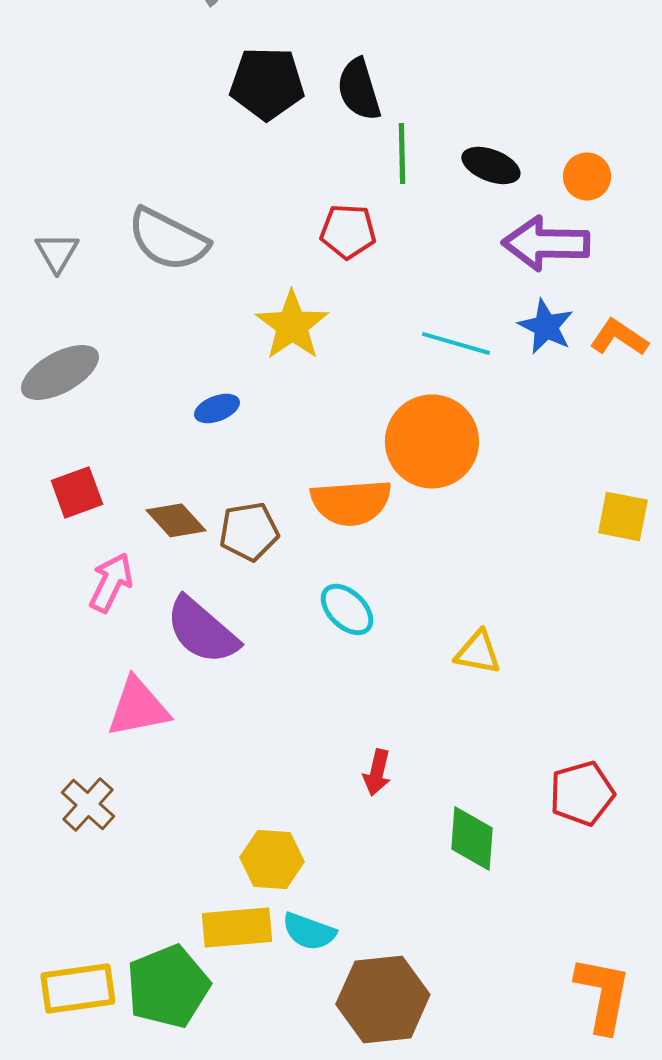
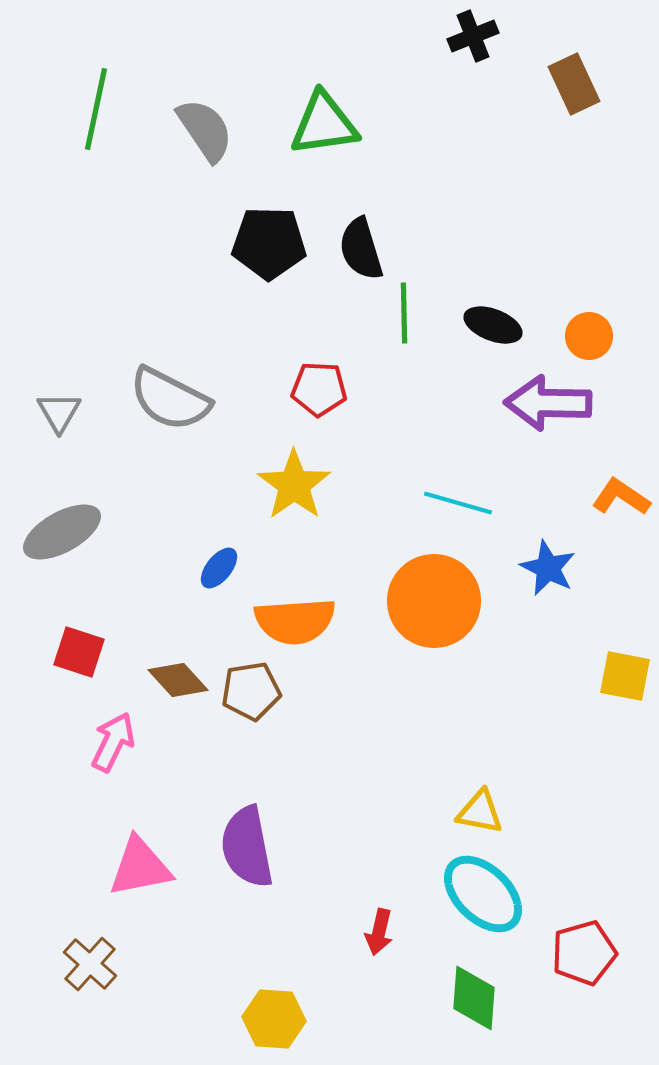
red pentagon: (348, 231) -> (319, 389), moved
blue star: (546, 326) -> (548, 568), moved
blue ellipse: (217, 408) -> (219, 568), turned -30
red square: (77, 492) -> (79, 652), turned 38
orange semicircle: (351, 502) -> (295, 621), moved
cyan ellipse: (347, 609) -> (483, 894), moved, size x1.5
purple semicircle: (202, 630) -> (247, 847), moved, turned 38

